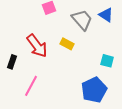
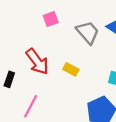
yellow rectangle: (67, 44) -> (71, 69), moved

